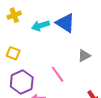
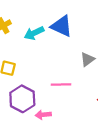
pink line: (58, 74) -> (61, 84), turned -48

